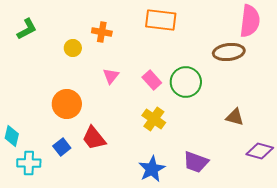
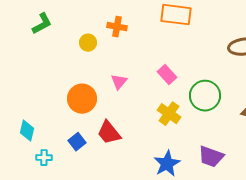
pink triangle: (111, 76) -> (119, 82), moved
green circle: (186, 82) -> (205, 96), moved
cyan cross: (29, 163) -> (44, 158), size x0.7

